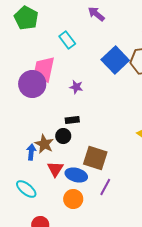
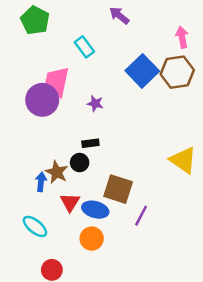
purple line: (105, 187) -> (141, 216), moved

